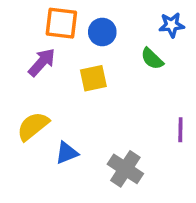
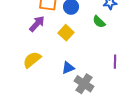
yellow square: (93, 78) -> (66, 33), turned -35
blue triangle: (67, 153) -> (68, 68), moved

